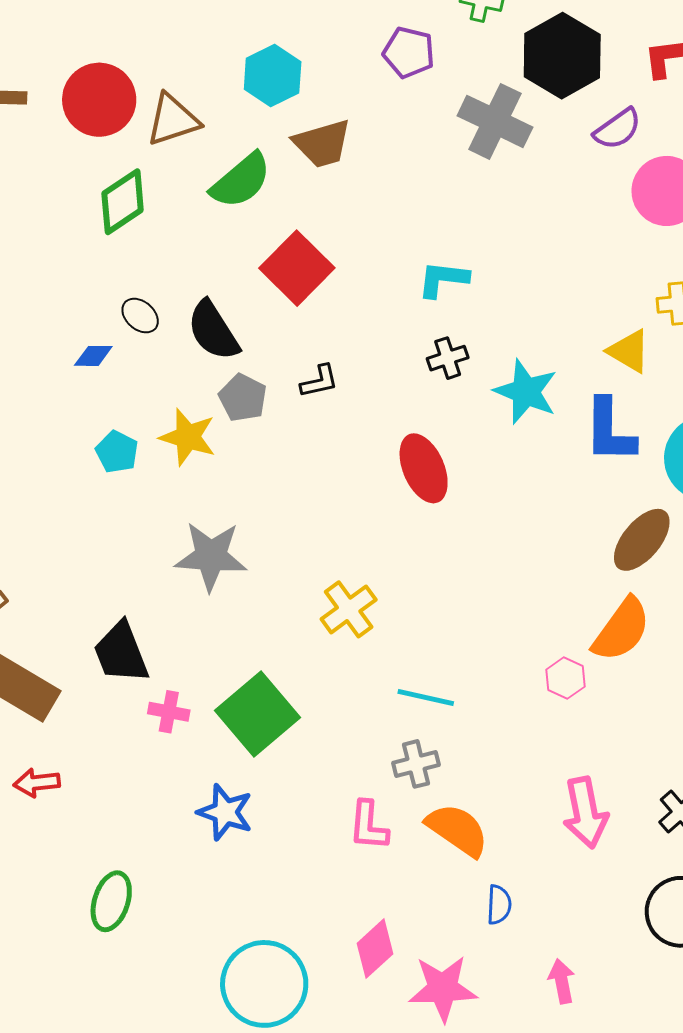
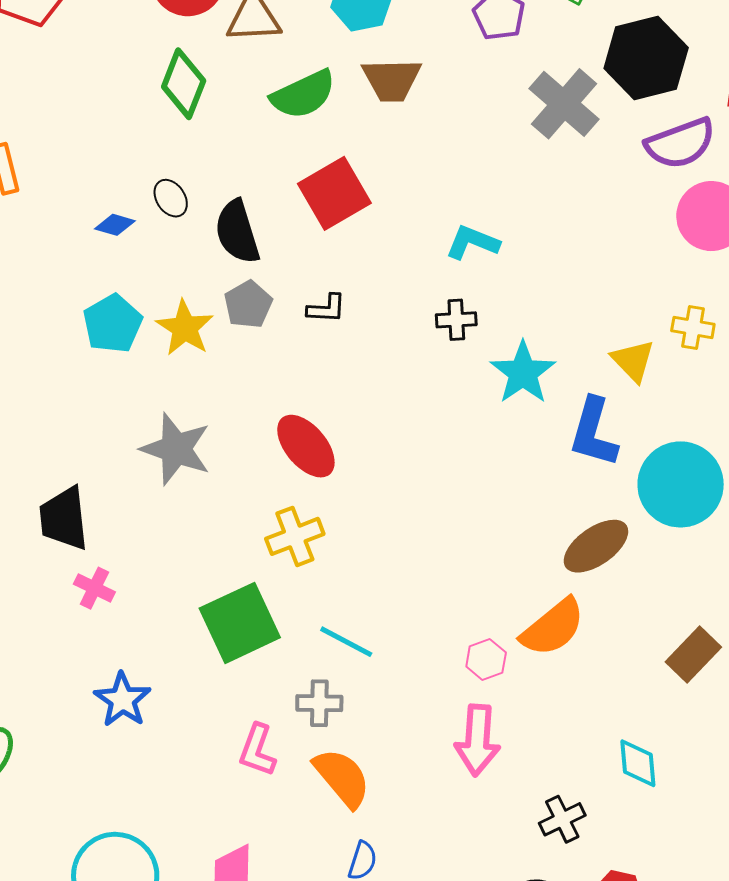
purple semicircle: (618, 129) -> (680, 143), size x1.4
green diamond: (123, 202) -> (184, 84), turned -50
cyan pentagon: (117, 452) -> (113, 324), size x1.4
red ellipse: (424, 468) -> (306, 446), moved, turned -32
green square: (258, 714) -> (240, 623), moved
pink arrow: (585, 813) -> (478, 740), moved

